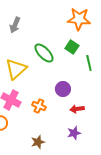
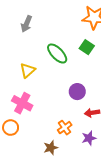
yellow triangle: (16, 69) -> (28, 70), size x0.7
orange cross: (39, 106) -> (65, 128), moved, turned 32

